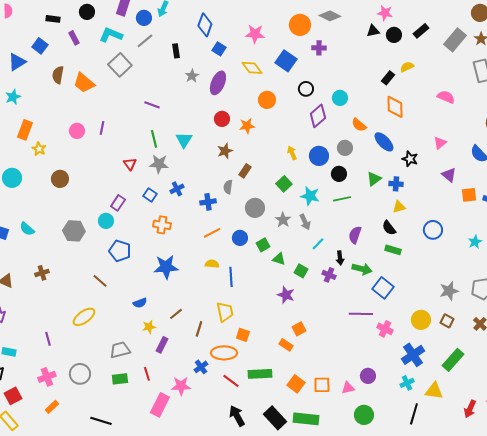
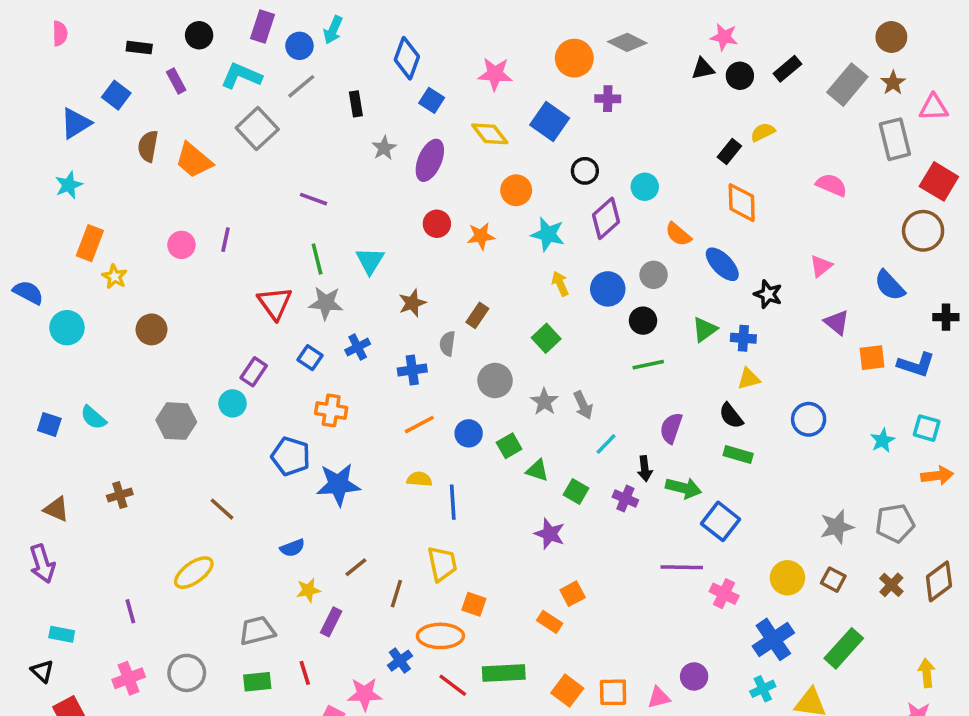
brown star: (225, 151) -> (412, 303), moved
red triangle: (130, 164) -> (275, 303), size x1.5
cyan star: (310, 196) -> (548, 234), moved
blue pentagon: (120, 251) -> (291, 456), moved

